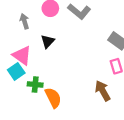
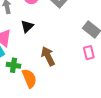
brown arrow: (103, 91) -> (48, 56), moved

